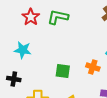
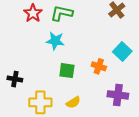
cyan star: (23, 50) -> (55, 41), moved

